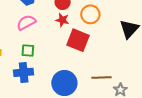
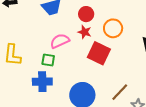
pink semicircle: (26, 22) -> (60, 41), moved
brown line: (102, 78) -> (120, 92), turned -48

